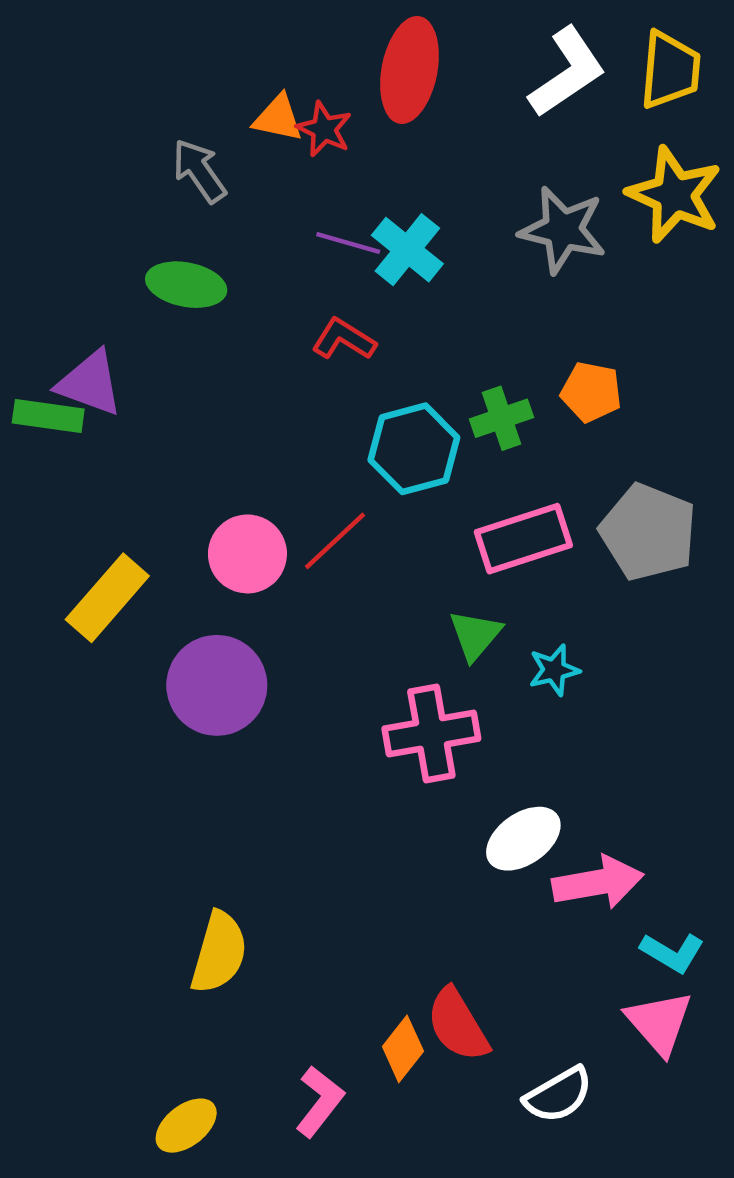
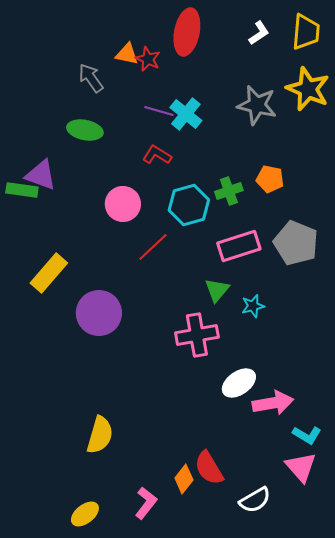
white L-shape: (567, 72) -> (259, 33), size x0.6
pink circle: (247, 554) -> (123, 204), moved

